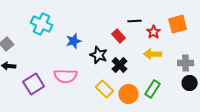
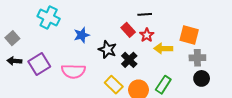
orange square: (178, 24) -> (189, 35), moved, turned 30
red star: (154, 32) -> (147, 35), moved
purple square: (34, 84) -> (39, 64), moved

